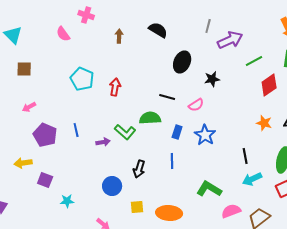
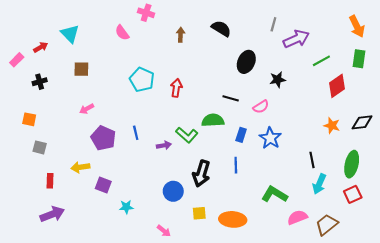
black arrow: (139, 169) -> (201, 174), size x1.4
cyan arrow: (252, 179) -> (319, 184), turned -42

